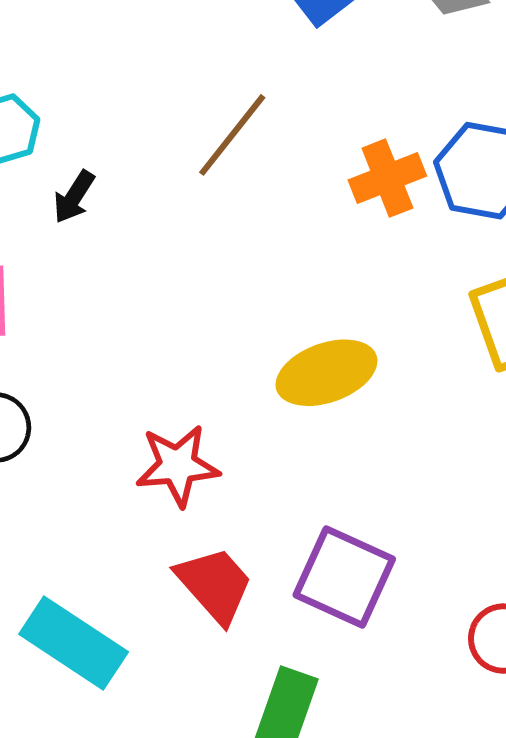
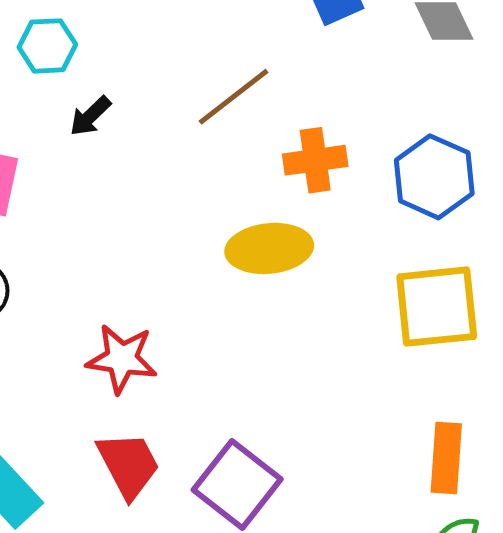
orange cross: (387, 178) -> (315, 160), moved
yellow ellipse: (326, 373) -> (269, 248), moved

